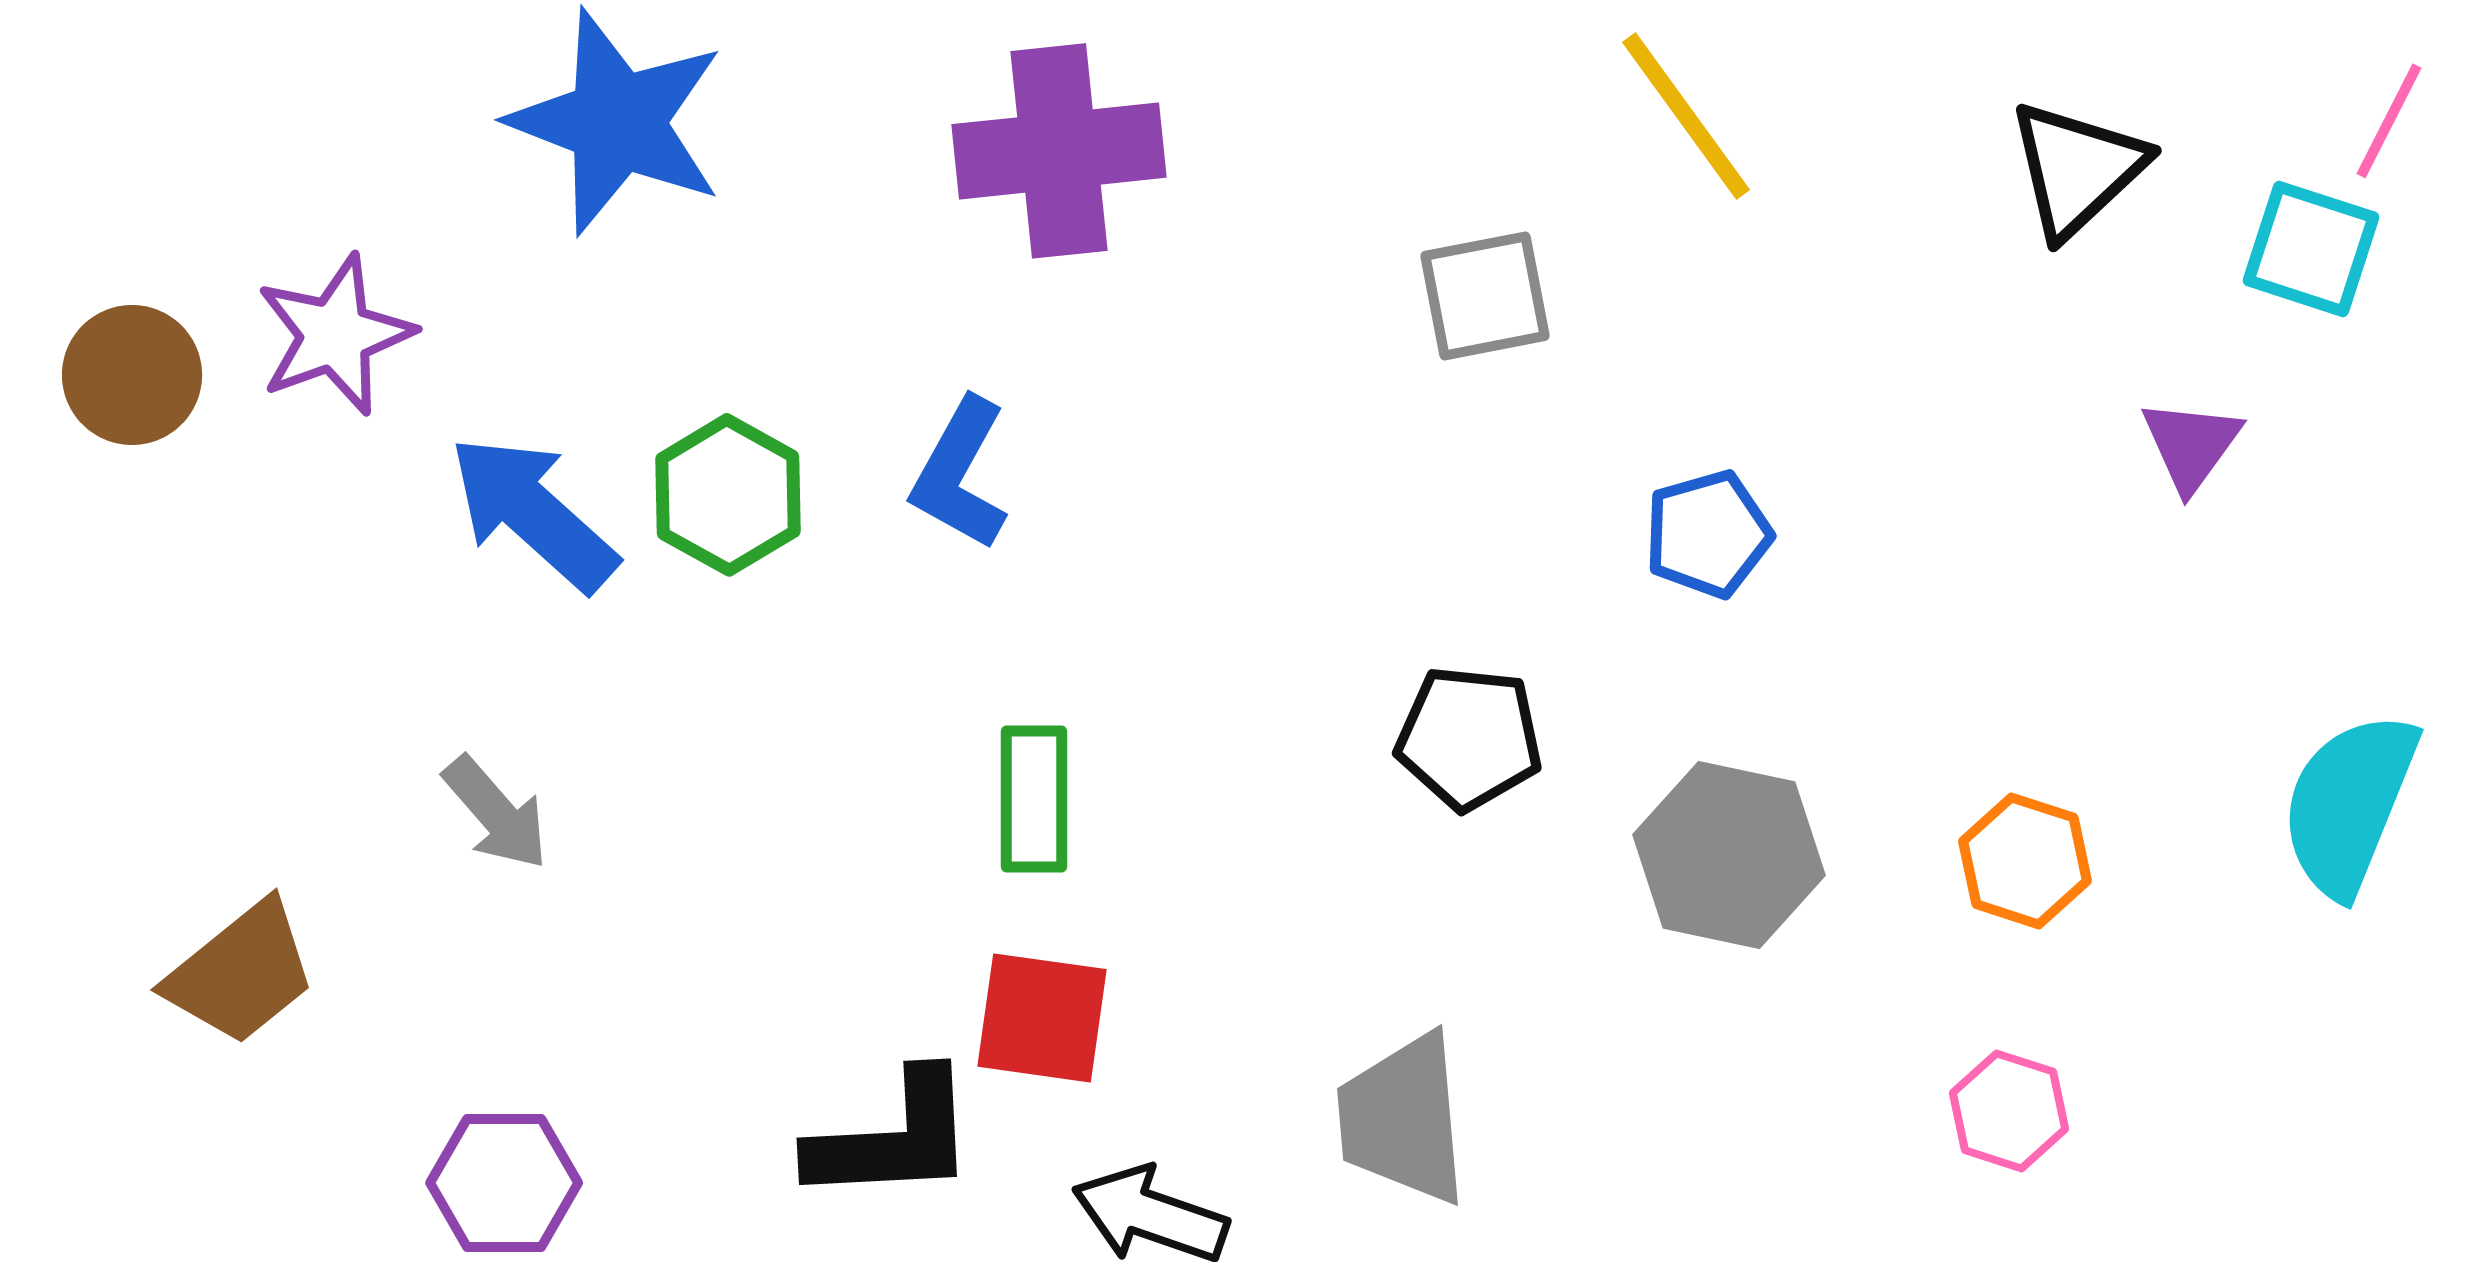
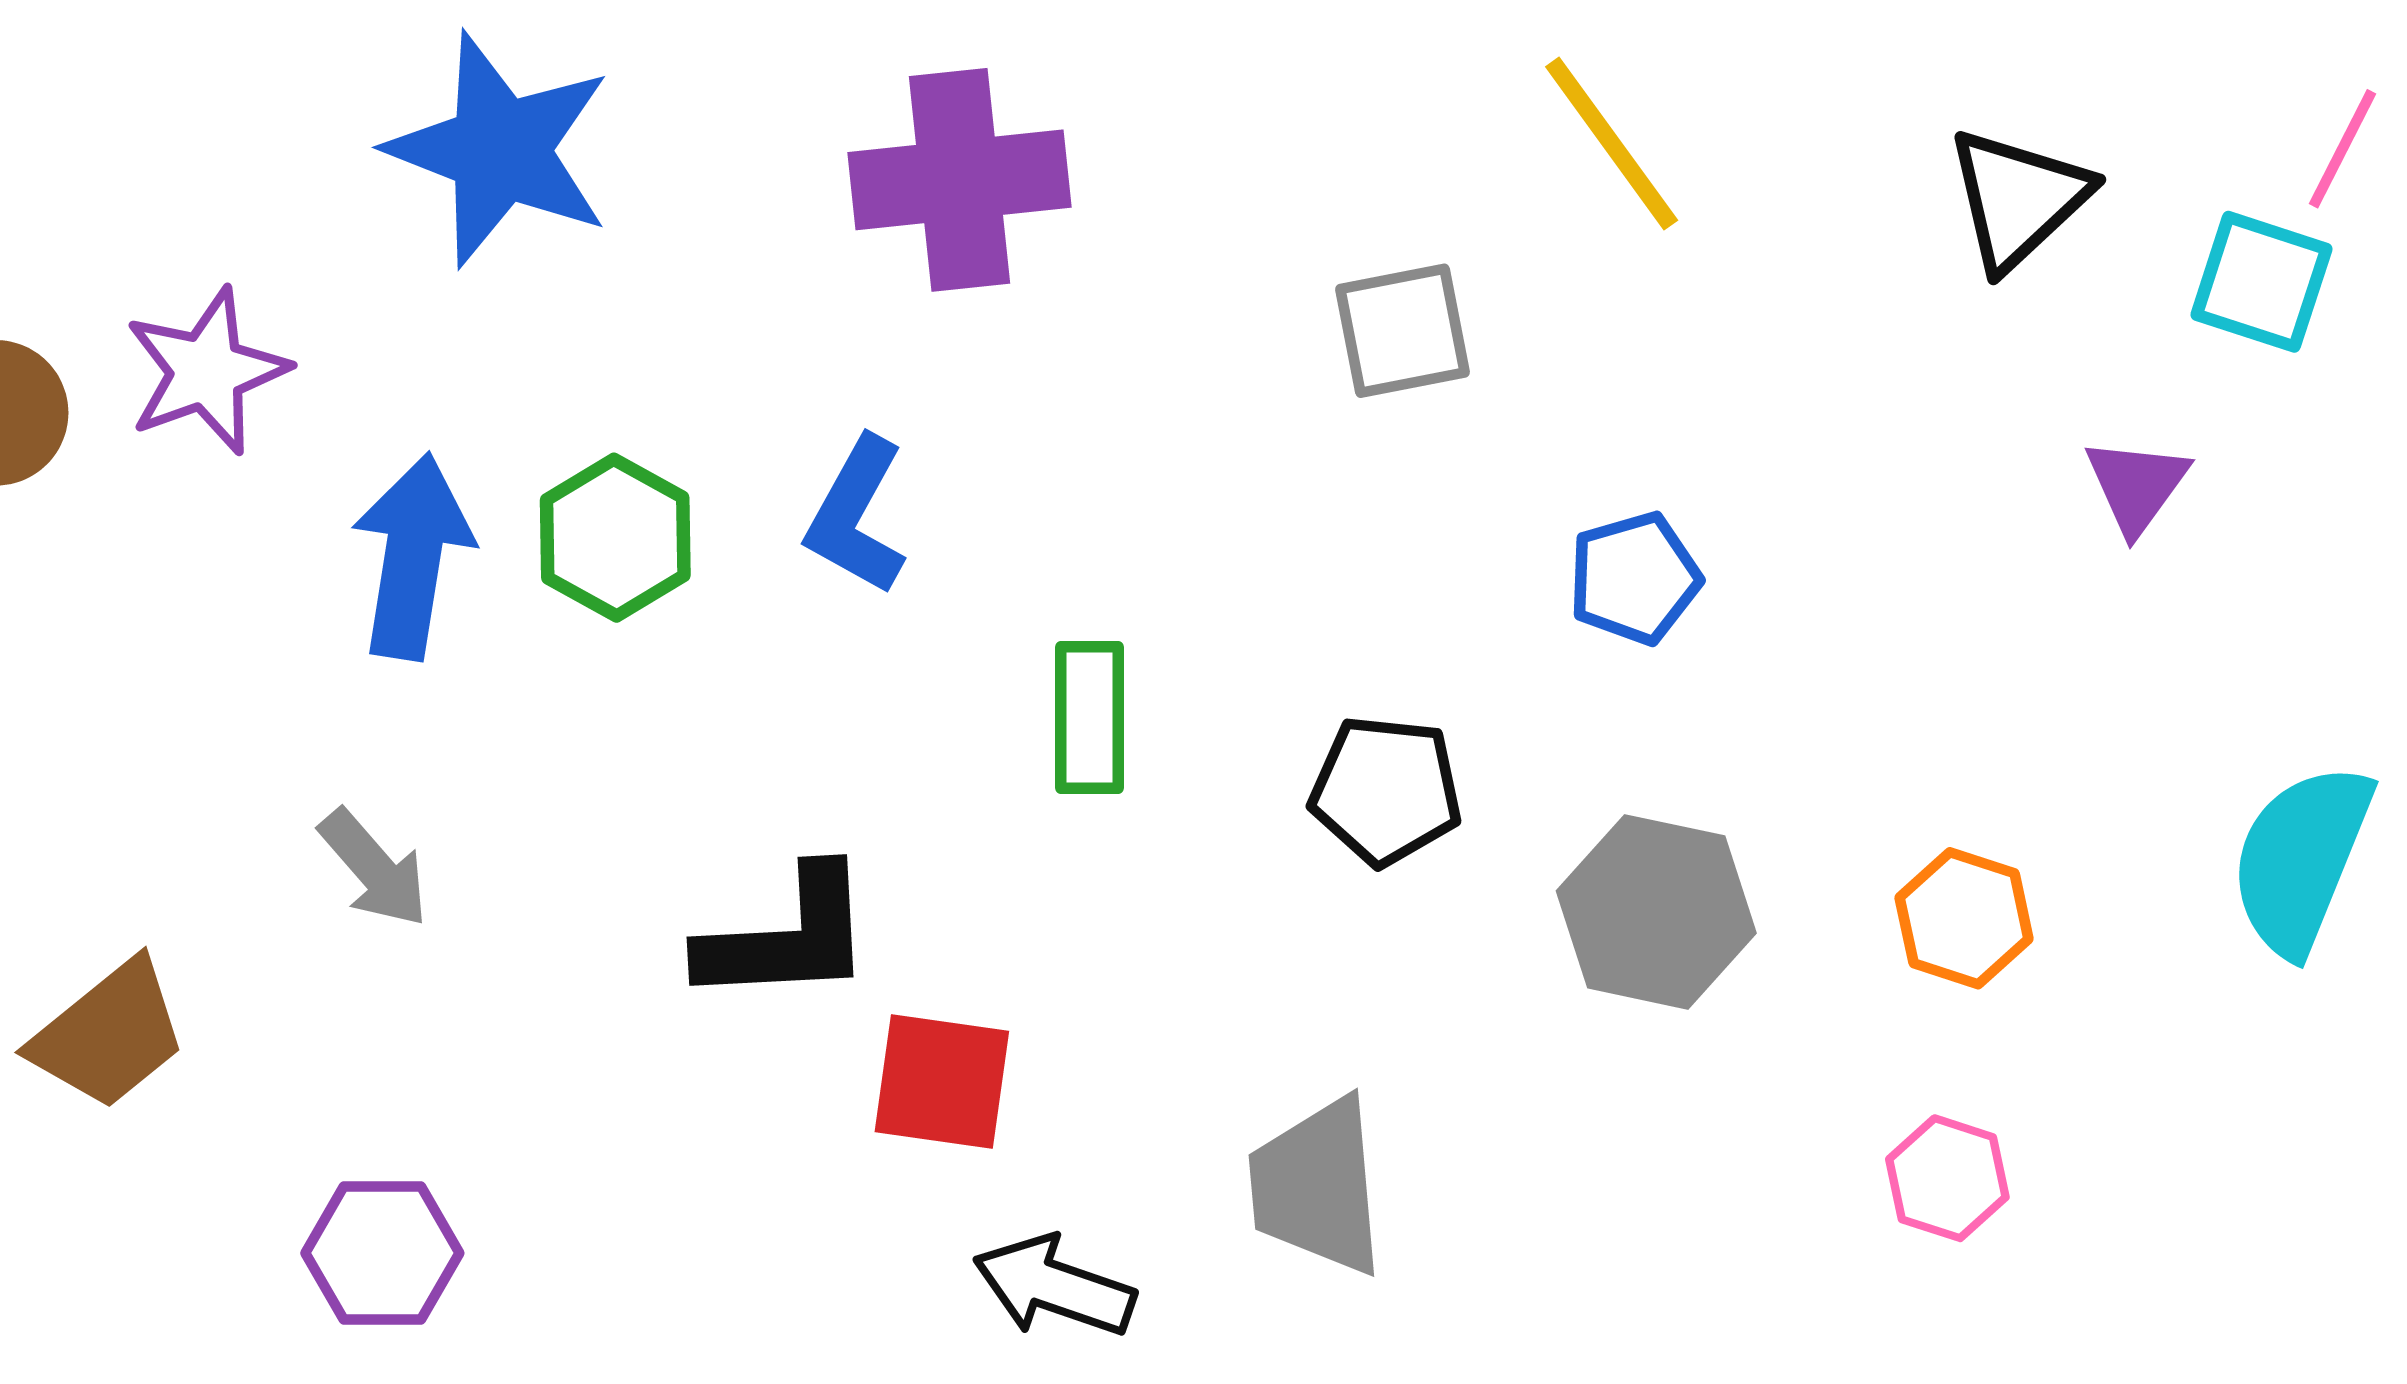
blue arrow: (533, 513) -> (413, 556), turned 57
green rectangle: (1034, 799) -> (1089, 718), moved
black L-shape: (893, 1138) -> (787, 937), moved

